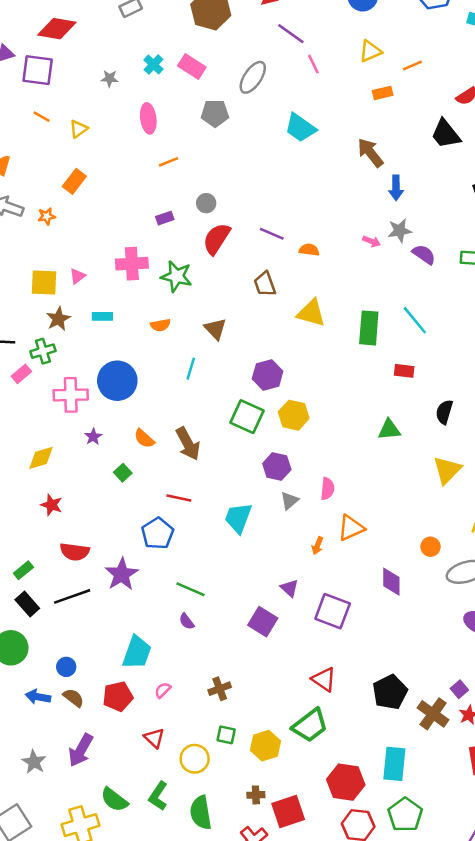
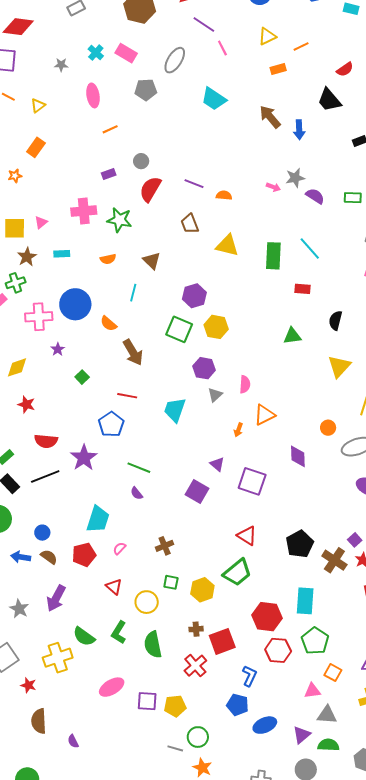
blue arrow: (396, 188) -> (299, 130), moved
orange semicircle: (144, 439) -> (108, 324), moved

